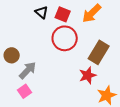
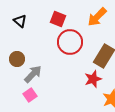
black triangle: (42, 12) -> (20, 21), moved
red square: (63, 14) -> (58, 19), moved

